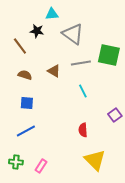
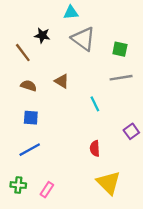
cyan triangle: (52, 14) -> (71, 13), moved
green square: (109, 55) -> (120, 49), moved, size x0.6
gray line: (81, 63) -> (121, 78), moved

